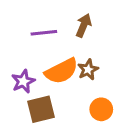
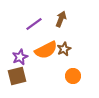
purple line: (44, 33) -> (34, 24), turned -30
brown square: (41, 109) -> (17, 76), moved

